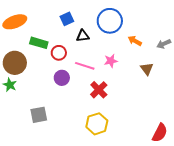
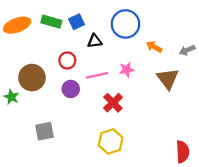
green rectangle: (39, 43) -> (51, 22), moved
brown circle: (15, 63) -> (32, 78), moved
pink line: (85, 66) -> (97, 75), turned -30
brown triangle: (147, 69) -> (168, 79), size x1.5
red semicircle: (160, 133) -> (183, 152), turned -30

